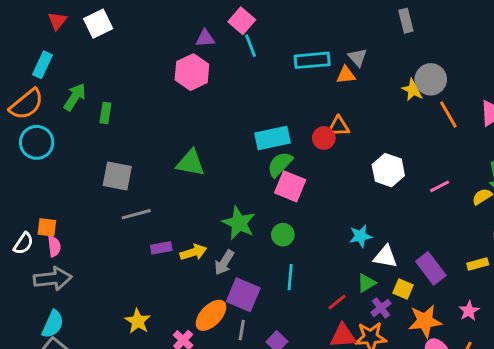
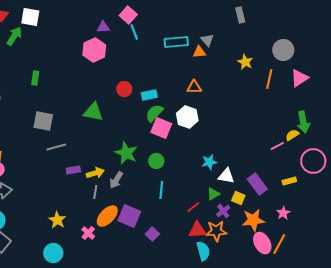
white square: (98, 24) -> (30, 17), turned 36
gray circle: (431, 79) -> (283, 50), moved
green arrow: (75, 97) -> (14, 36), moved
orange line: (448, 115) -> (269, 79), turned 42
cyan rectangle: (273, 138) -> (149, 95), size x0.7
red circle: (324, 138) -> (124, 89), moved
white hexagon: (388, 170) -> (187, 117), moved
pink line: (440, 186) -> (277, 146), moved
purple square: (243, 295) -> (129, 216), moved
gray line: (242, 330) -> (95, 192), moved

